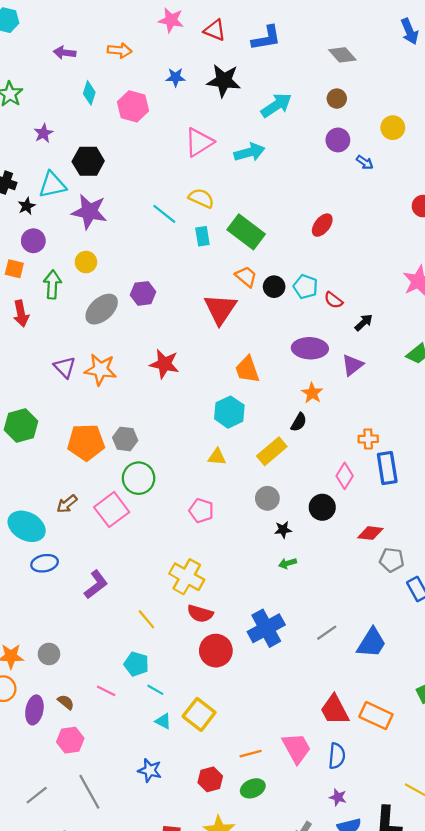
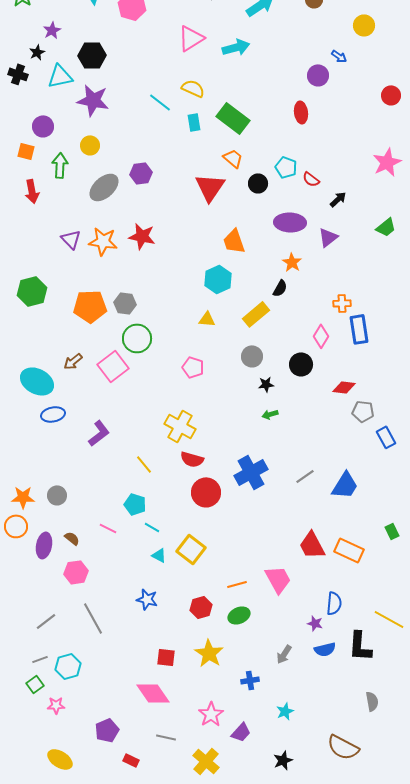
purple circle: (338, 140) -> (318, 75), moved
black star: (27, 206) -> (37, 52), moved
red ellipse: (322, 225) -> (301, 112), turned -45
black circle: (274, 287) -> (258, 183), moved
red star: (164, 364) -> (142, 236), moved
blue semicircle: (337, 756) -> (334, 603), moved

